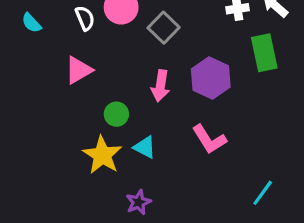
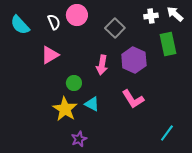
cyan semicircle: (31, 23) -> (20, 25), size x1.5
gray square: (164, 28) -> (115, 28), moved
purple star: (138, 202) -> (79, 139), moved

